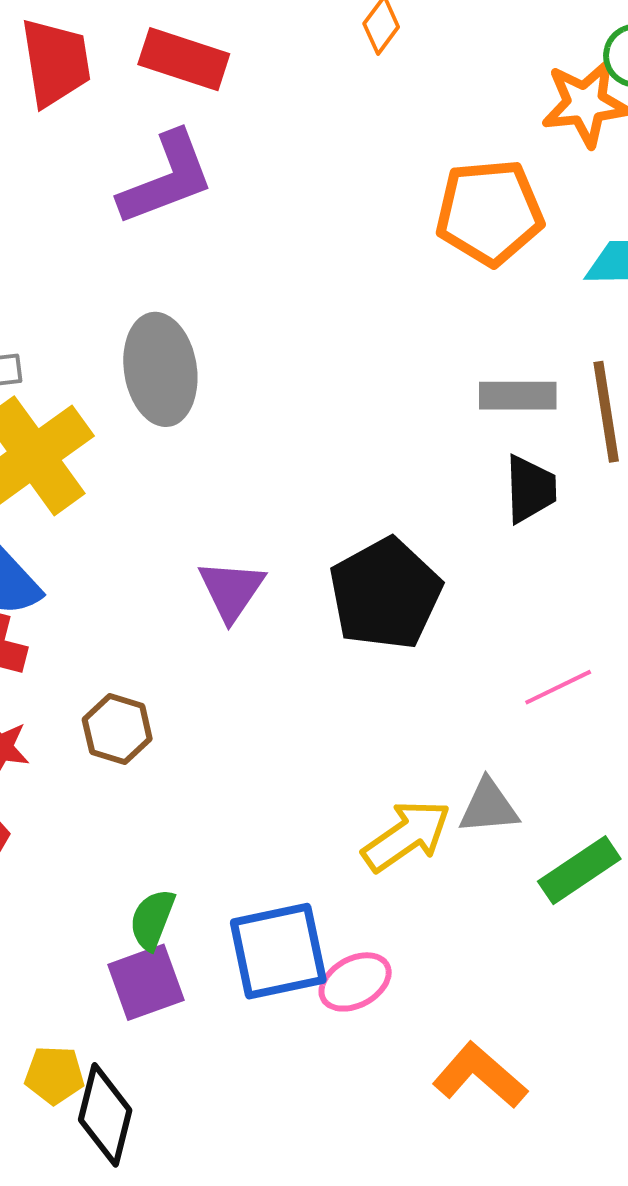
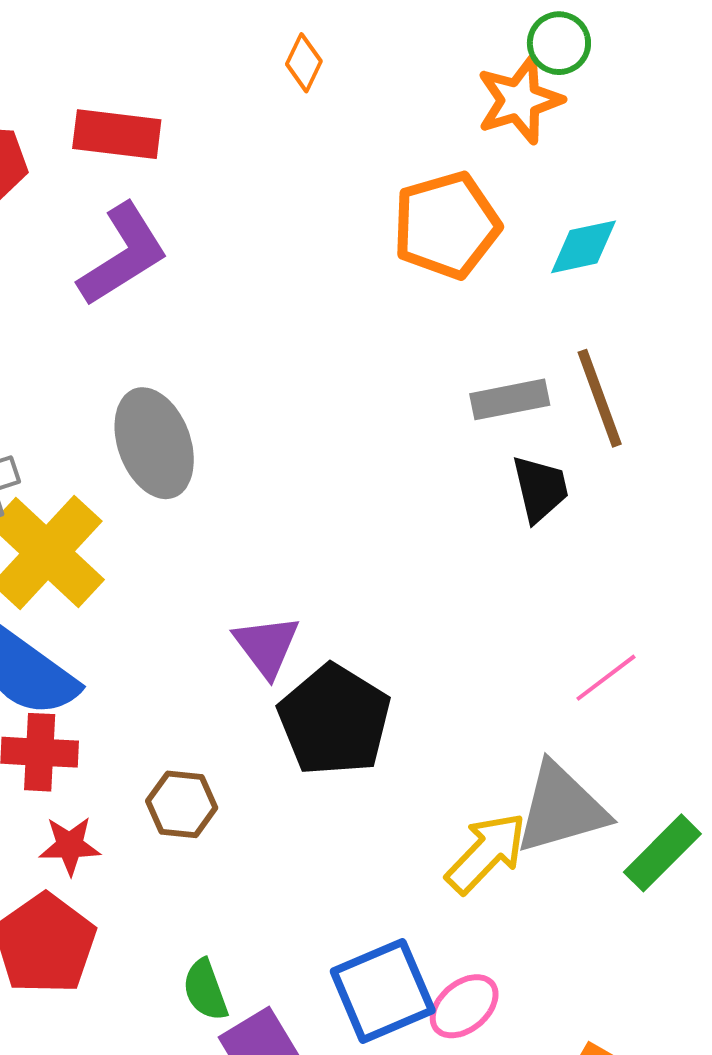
black pentagon: (385, 594) -> (334, 720), moved
gray triangle: (489, 807) -> (561, 808), size x1.6
green semicircle: (152, 919) -> (205, 990), moved, turned -30

